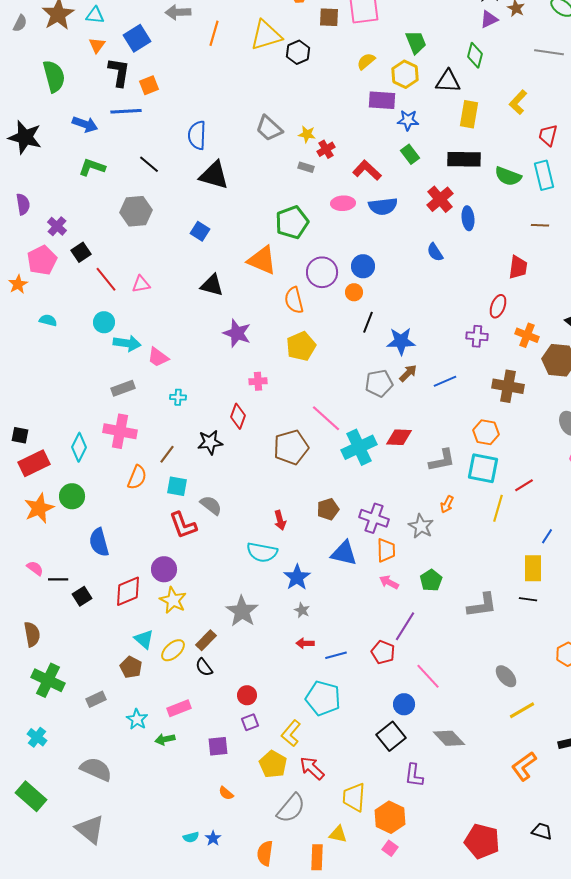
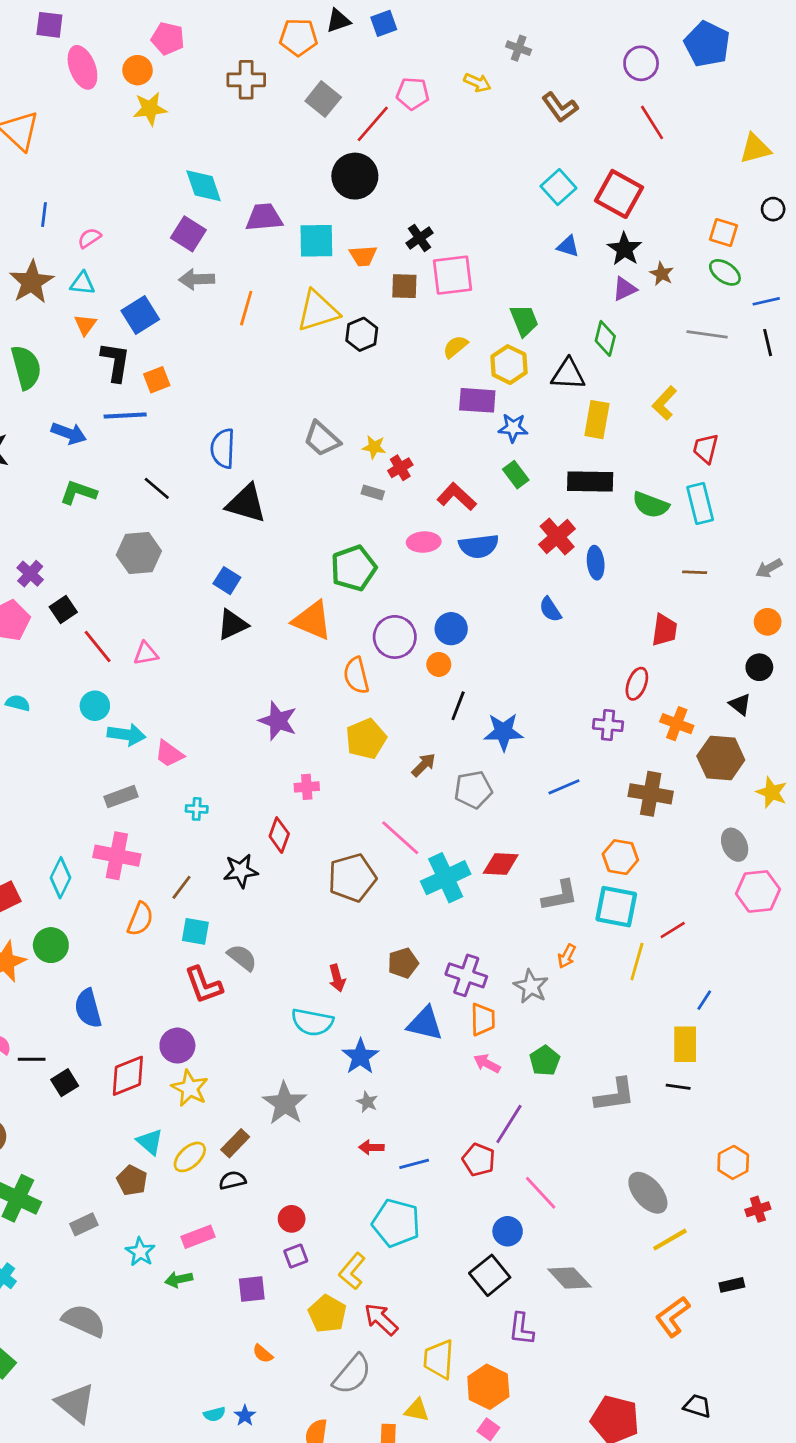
black triangle: (212, 285) -> (232, 625), moved, turned -40
brown arrow: (408, 373) -> (424, 765), moved
black semicircle: (204, 667) -> (232, 1180), turned 114
gray ellipse: (506, 676) -> (648, 1193), size x1.4

